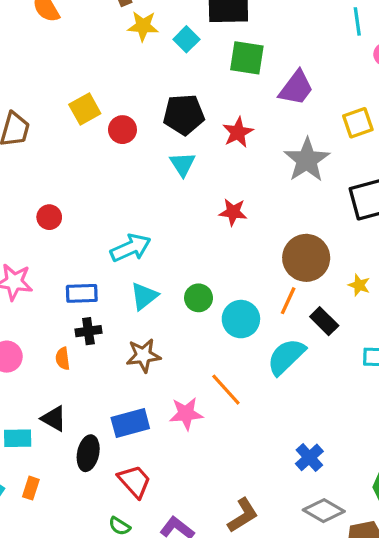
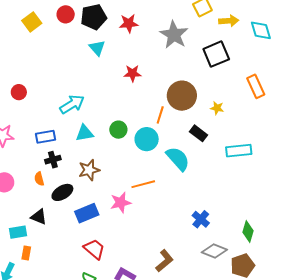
red circle: (122, 130) -> (66, 14), moved
red star: (238, 132) -> (129, 23), turned 30
cyan triangle: (144, 296) -> (84, 133), turned 36
orange line: (288, 301) -> (160, 115), moved
cyan semicircle: (286, 357) -> (178, 159), turned 100
orange line: (226, 390) -> (143, 184), turned -55
black ellipse: (88, 453) -> (62, 192), moved, turned 55
orange rectangle: (31, 488) -> (26, 253), moved

